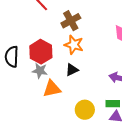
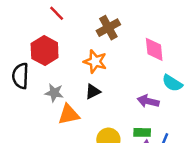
brown cross: (71, 21) -> (108, 28), moved
red hexagon: (41, 52) -> (45, 51), moved

